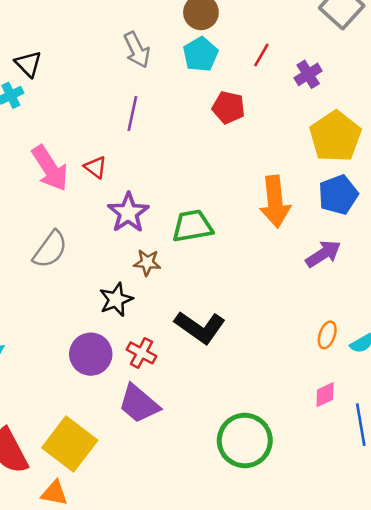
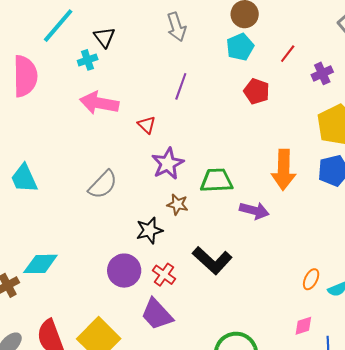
gray arrow: (137, 50) -> (176, 27), moved
pink arrow: (50, 168) -> (99, 103), moved, turned 126
purple arrow: (323, 254) -> (254, 211), moved, turned 40

